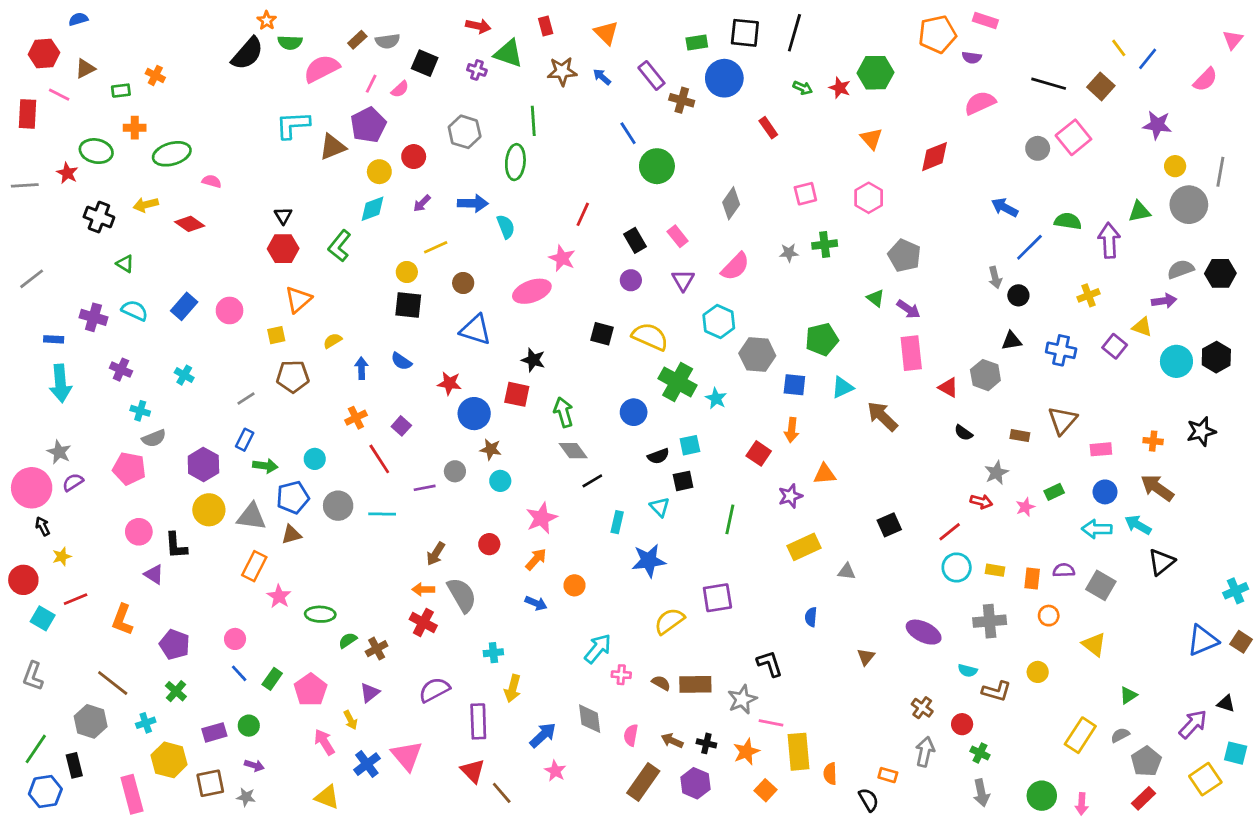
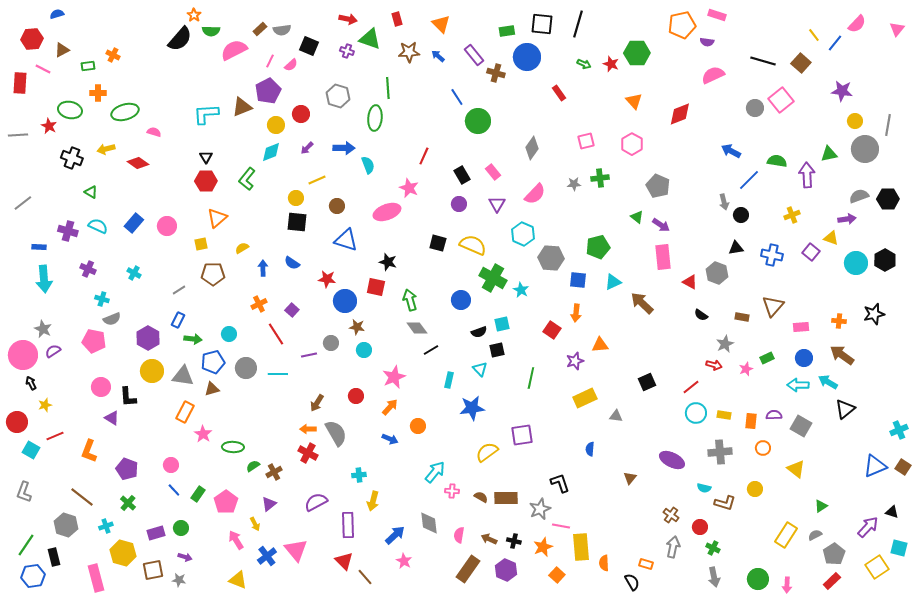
pink semicircle: (1205, 80) -> (857, 24), moved
cyan L-shape: (293, 125) -> (206, 114), moved

